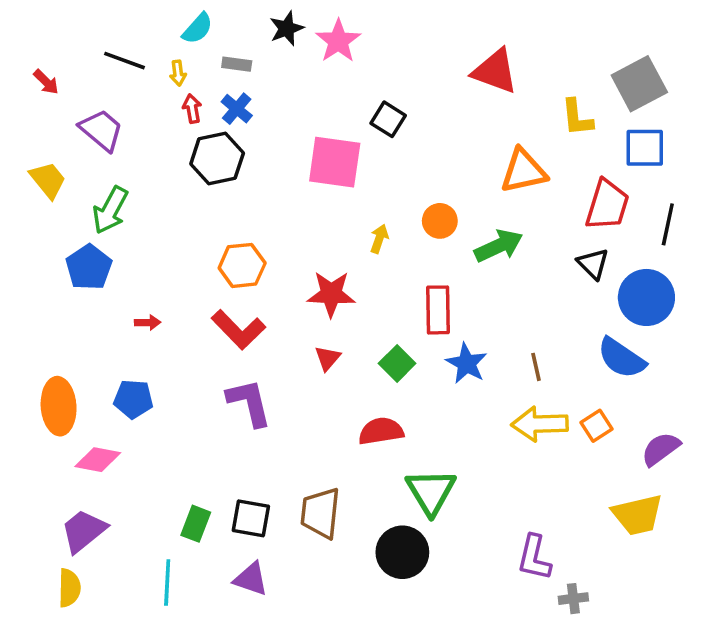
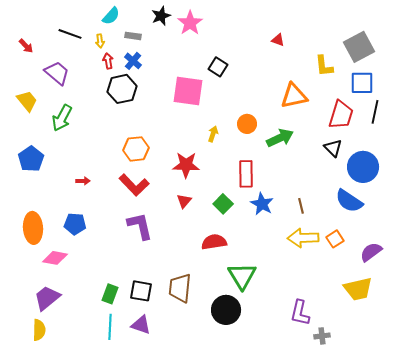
red triangle: (495, 71) -> (278, 40), size x0.5
black line: (668, 224) -> (375, 112), moved
blue pentagon: (89, 267) -> (31, 159), moved
cyan line: (167, 583) -> (110, 327), moved

